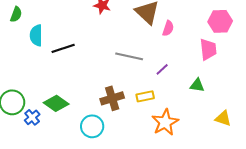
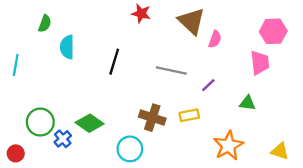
black line: (63, 48) -> (114, 62), moved, turned -55
brown cross: (112, 98) -> (152, 118), turned 35
yellow triangle: (223, 118) -> (280, 151), moved
orange star: (165, 122) -> (228, 146), moved

